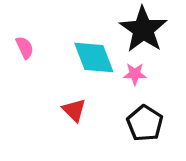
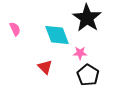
pink star: (135, 74) -> (80, 53), moved

